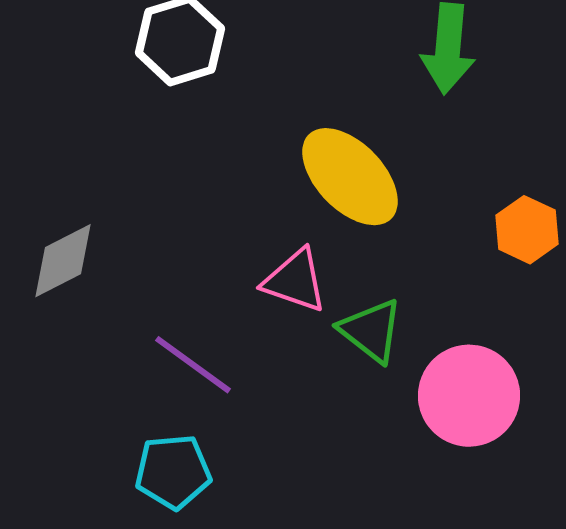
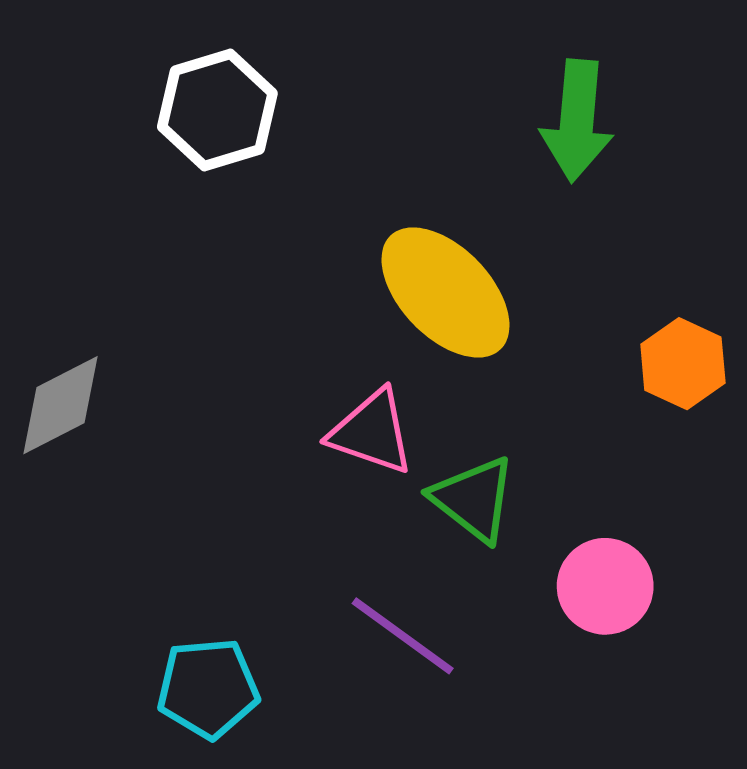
purple line: (193, 365) -> (403, 636), moved
pink circle: (469, 396) -> (605, 586), size x0.7

